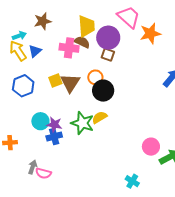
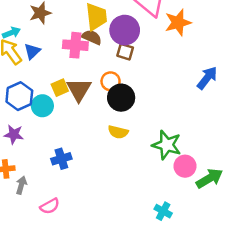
yellow semicircle: (100, 117) -> (118, 132), turned -133
cyan circle: (40, 121) -> (42, 106), moved
green star: (82, 123) -> (167, 145), moved
purple star: (54, 125) -> (14, 134), moved
gray arrow: (33, 167) -> (21, 185), moved
pink semicircle: (43, 173) -> (50, 206), turned -42

